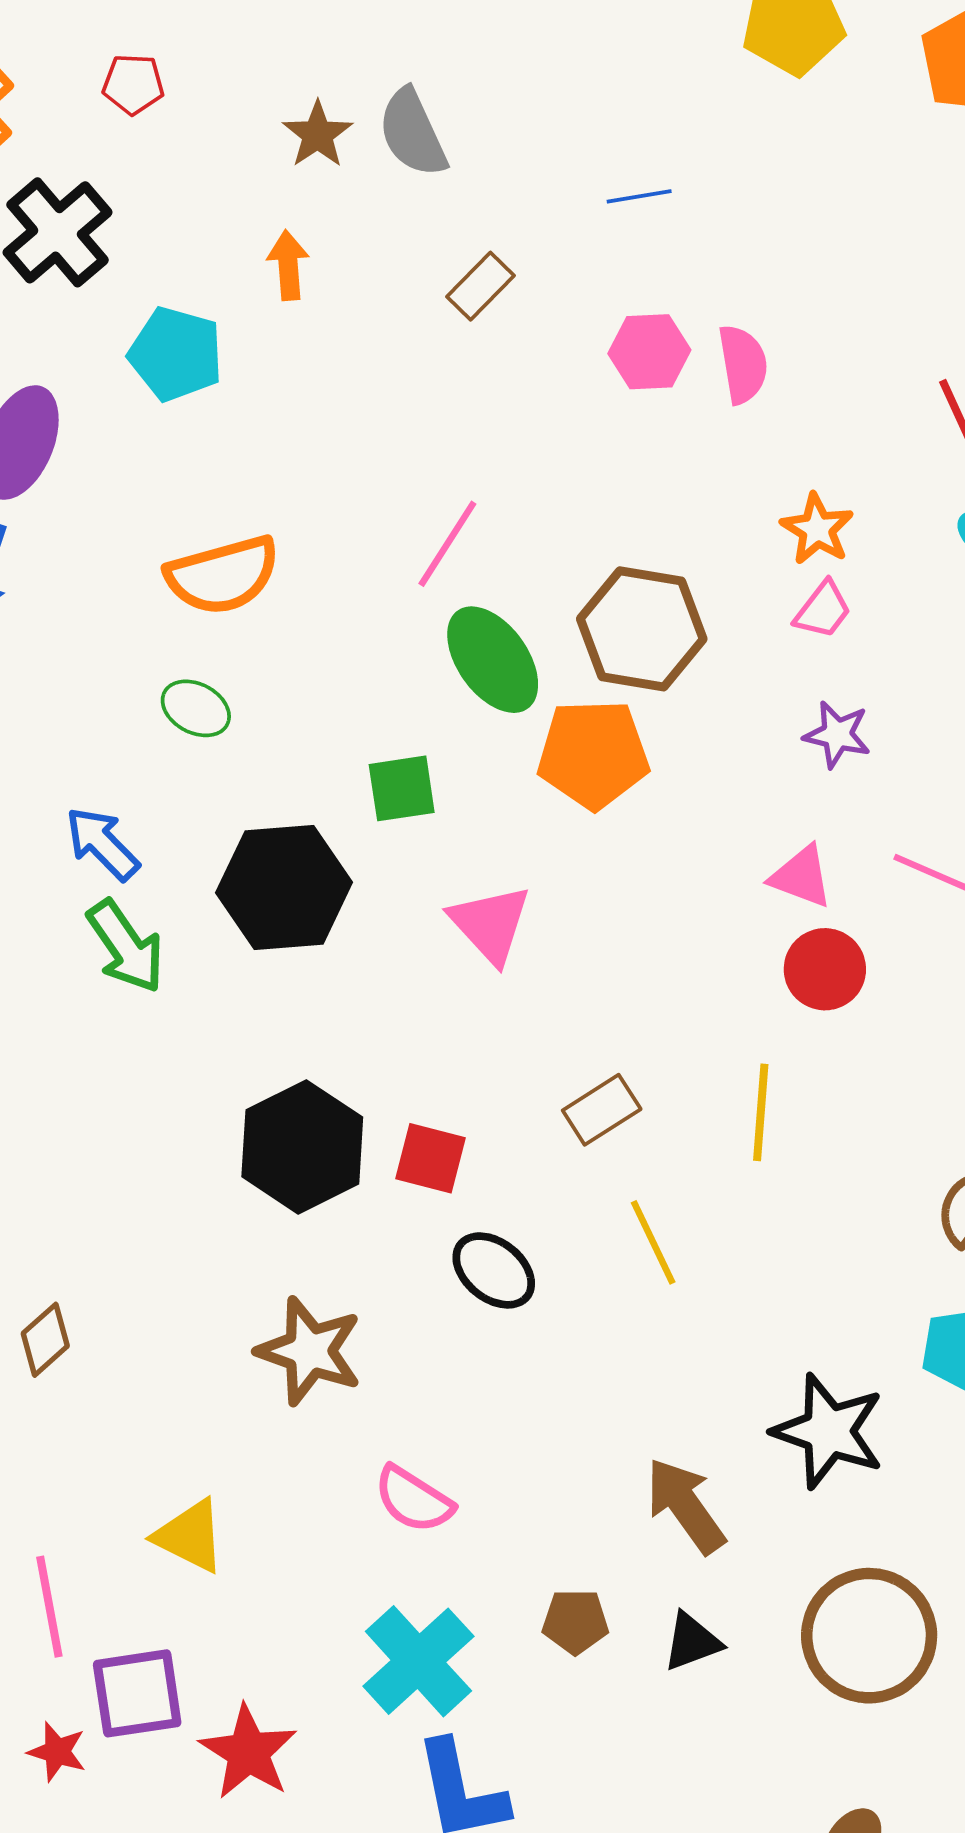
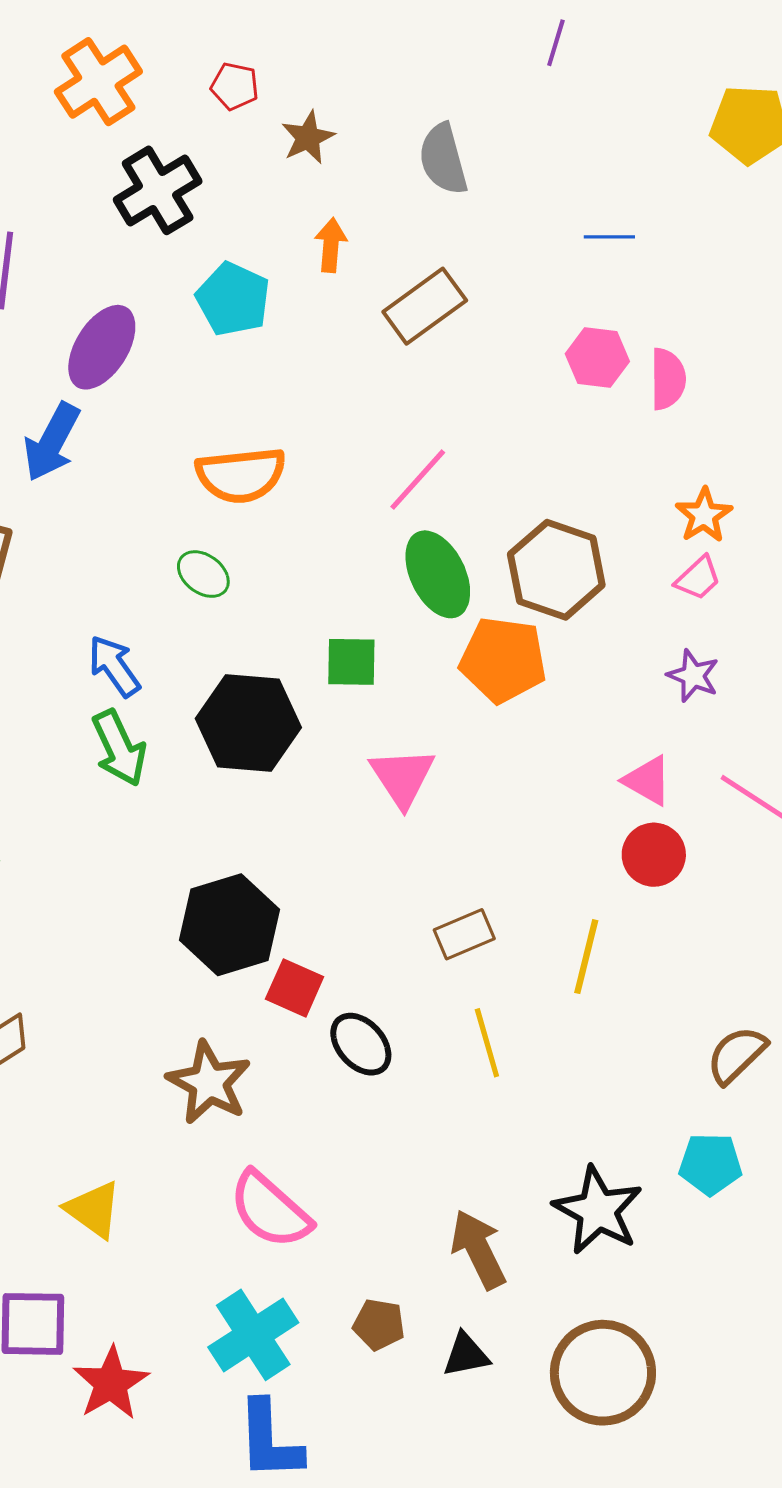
brown star: (318, 135) -> (308, 138), moved
brown rectangle: (481, 286) -> (425, 306), moved, size x1.5
red square: (431, 1158) -> (295, 988), moved
pink semicircle: (413, 1499) -> (270, 1210), size x1.4

